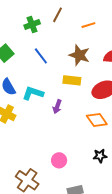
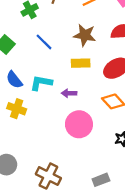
purple arrow: (57, 107) -> (69, 93), turned 80
pink circle: (59, 160) -> (79, 124), moved, size x1.6

